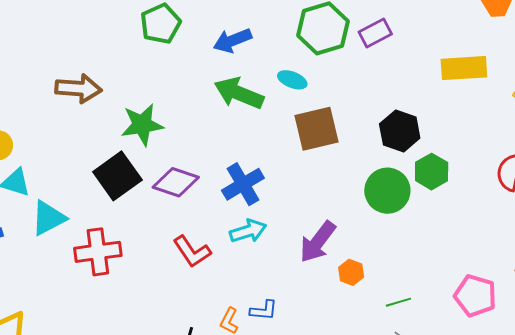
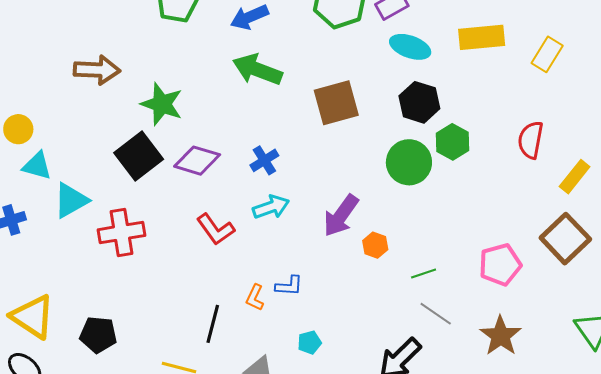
cyan ellipse: (292, 80) -> (410, 47), moved, size x1.4
green star: (142, 125) -> (162, 104), turned 30
blue cross: (243, 184) -> (264, 160), size x0.7
pink pentagon: (475, 296) -> (500, 265), turned -30

